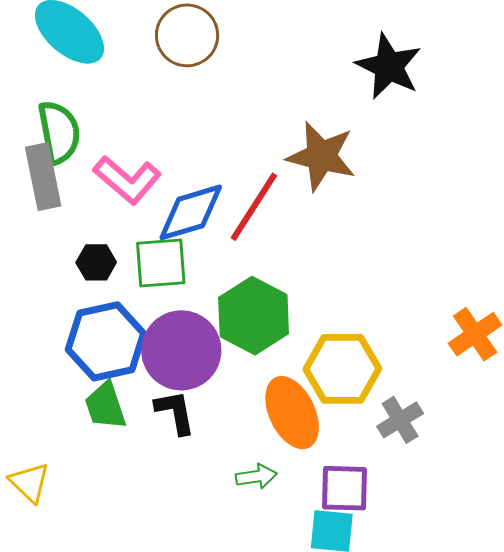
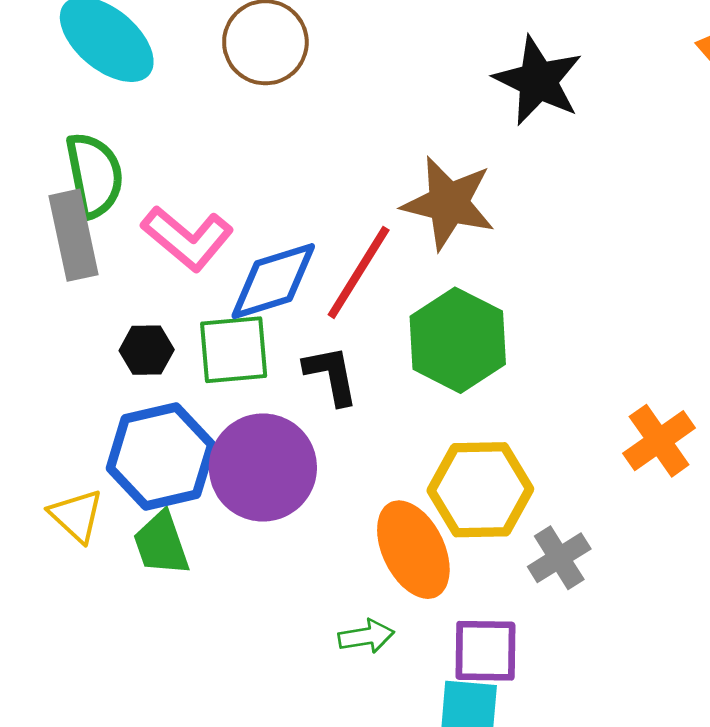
green hexagon: (254, 316) -> (458, 340), moved
black L-shape: (175, 412) -> (331, 375), moved
yellow triangle: (30, 482) -> (76, 516), moved

